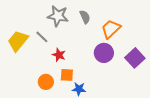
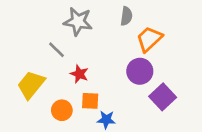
gray semicircle: (85, 17) -> (126, 16), moved, turned 32
yellow trapezoid: (18, 41) -> (31, 85), moved
purple square: (135, 58) -> (163, 97), moved

